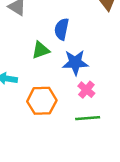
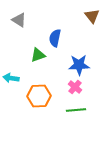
blue star: (75, 62) -> (79, 65), moved

